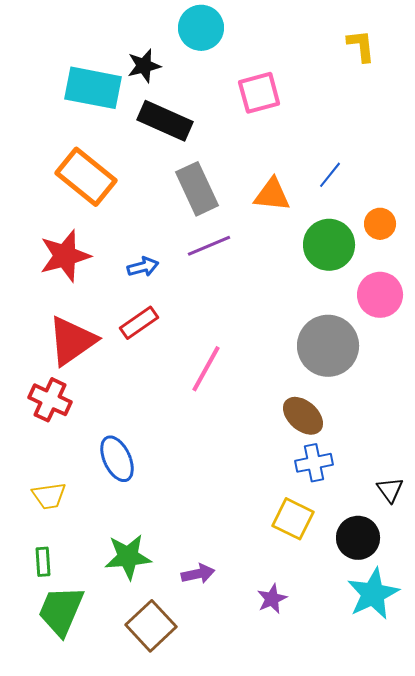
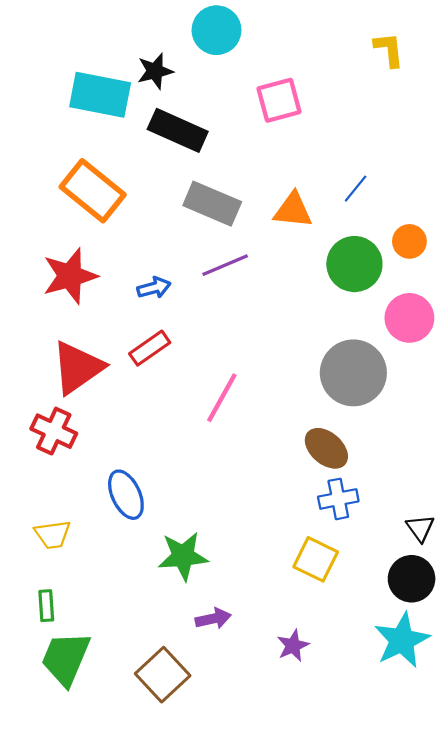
gray rectangle: (197, 189) -> (212, 204), turned -42
black circle: (358, 538) -> (412, 579), moved
green star: (128, 557) -> (183, 556), moved

